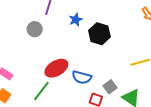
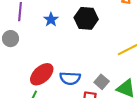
black hexagon: (99, 34) -> (86, 18), moved

